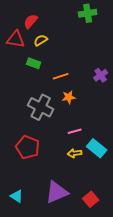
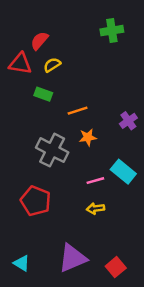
purple cross: (101, 75) -> (128, 121), moved
cyan rectangle: (97, 148) -> (123, 172), moved

